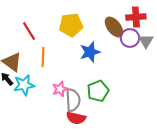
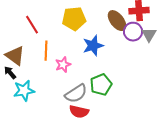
cyan star: (24, 85) -> (24, 91), moved
pink star: (60, 89) -> (63, 65), moved
gray semicircle: (73, 100) -> (76, 94), turned 60

